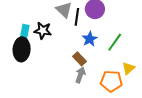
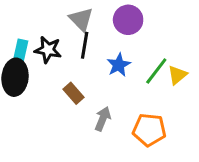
black line: (77, 17) -> (85, 45), moved
brown rectangle: (79, 59) -> (73, 93), moved
yellow triangle: (128, 68) -> (177, 75), moved

